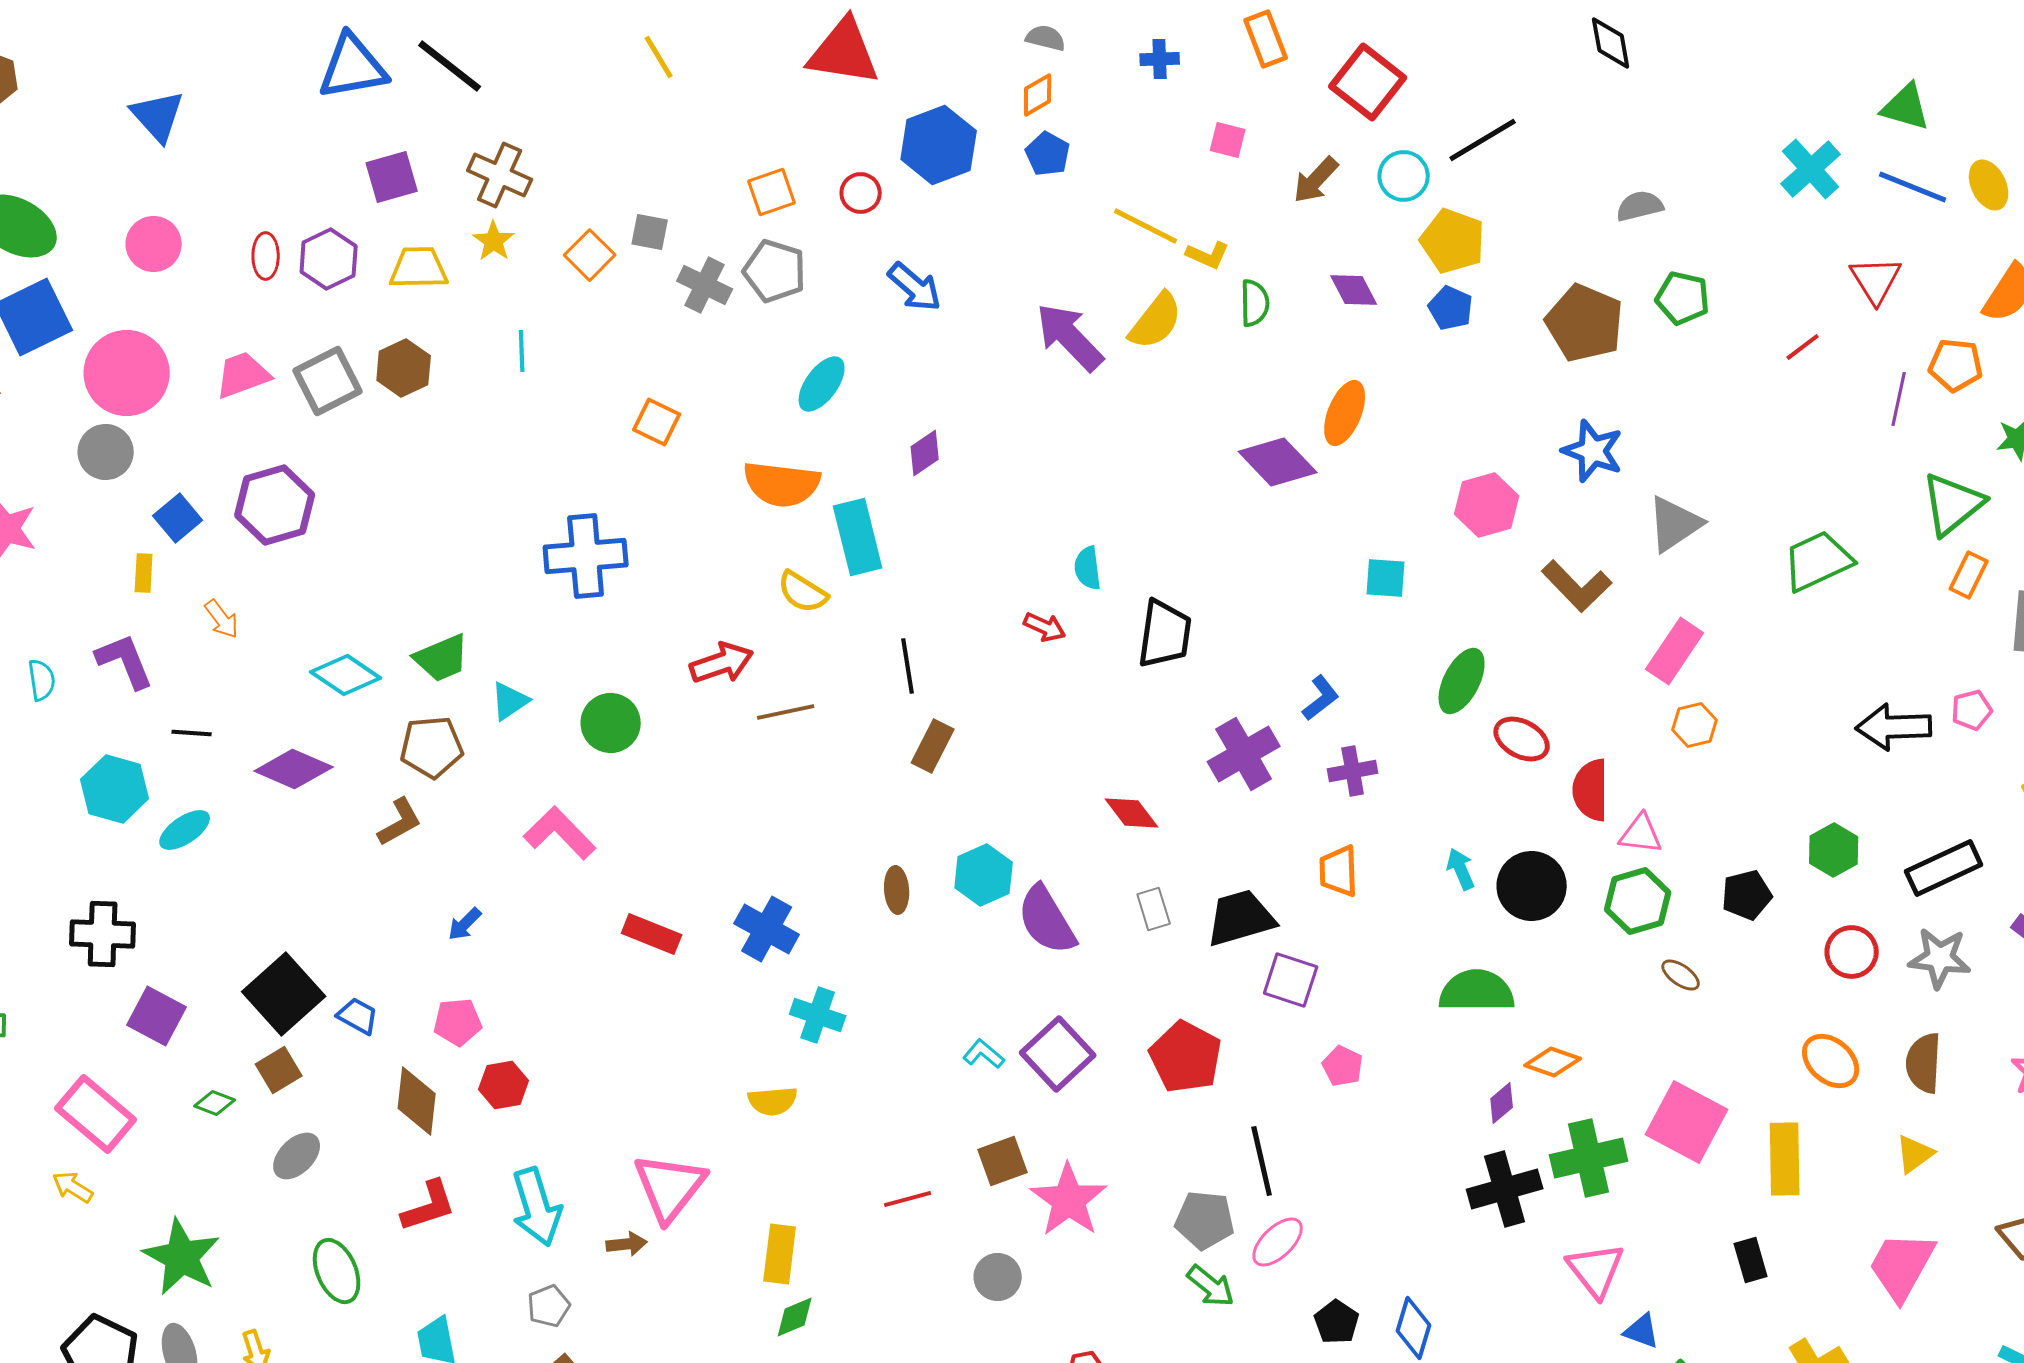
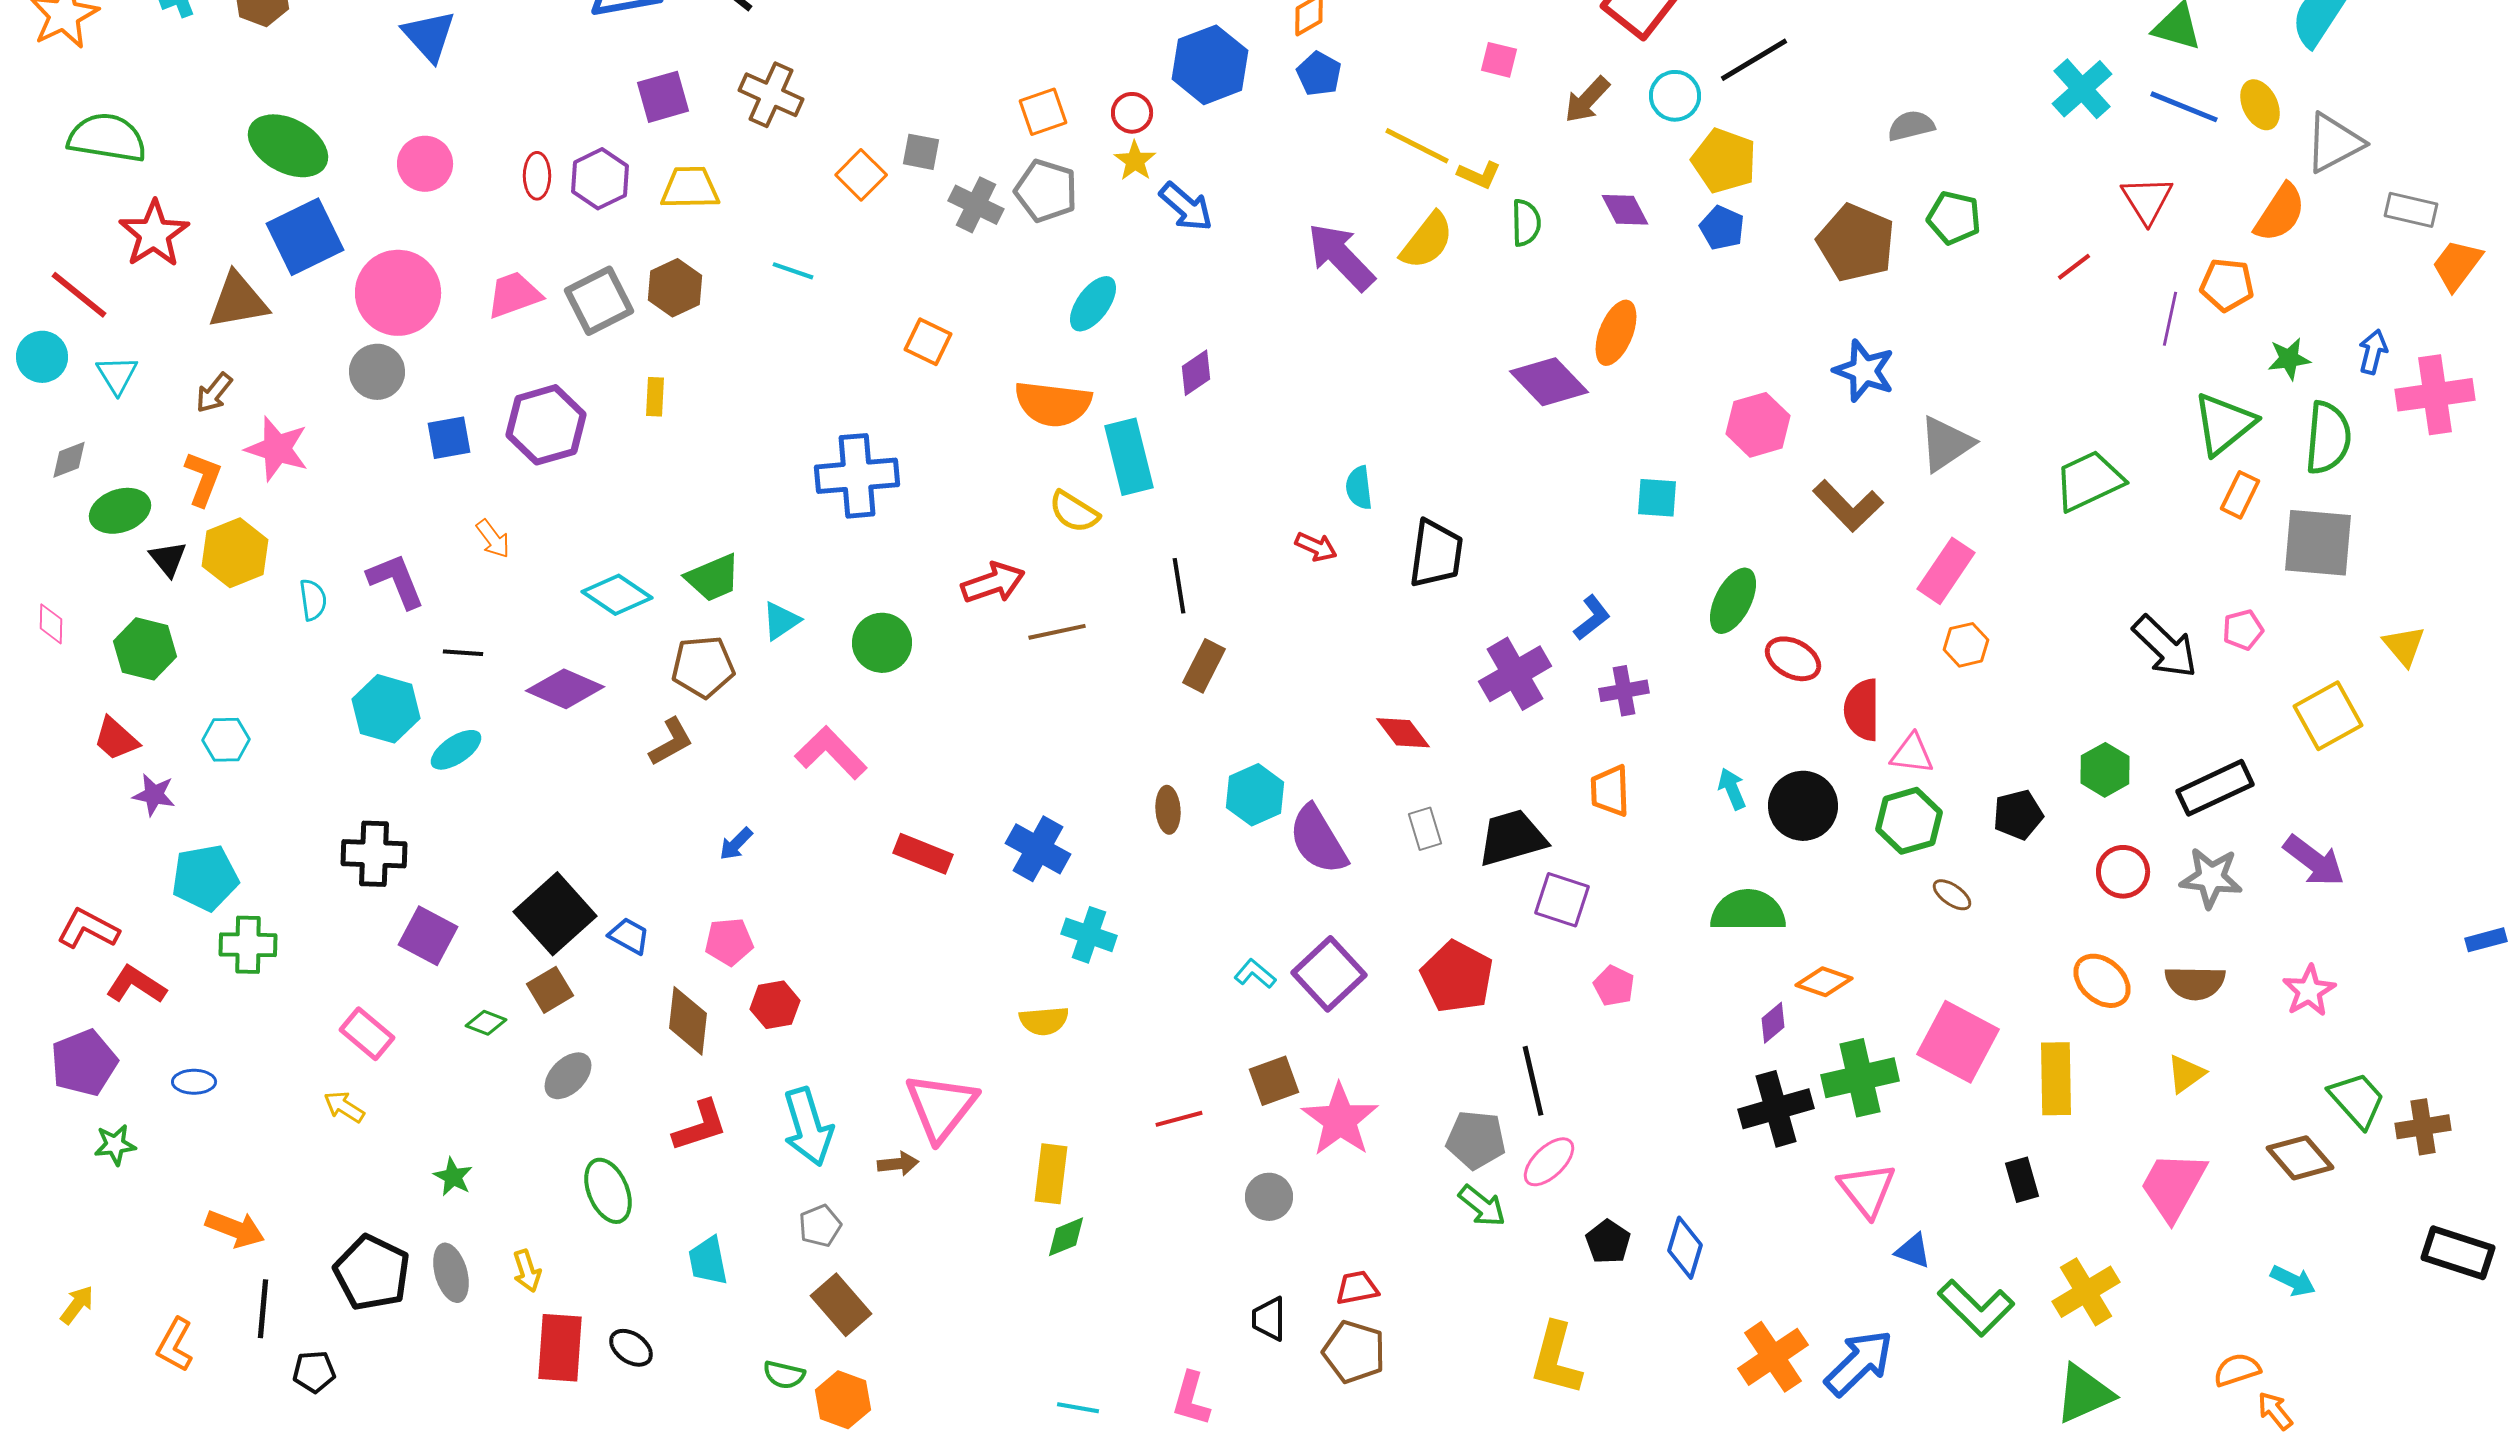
yellow star: (494, 241) -> (1135, 161), moved
cyan line: (522, 351) -> (793, 271), turned -69
blue square: (178, 518) -> (449, 438), turned 30
yellow rectangle: (144, 573) -> (655, 397), moved
black arrow: (1894, 727) -> (2165, 647), turned -134
brown semicircle: (1924, 1063) -> (2195, 983), turned -92
pink rectangle: (96, 1114) -> (367, 1034), size x0.7
green star: (182, 1257) -> (453, 1177), size x0.5

